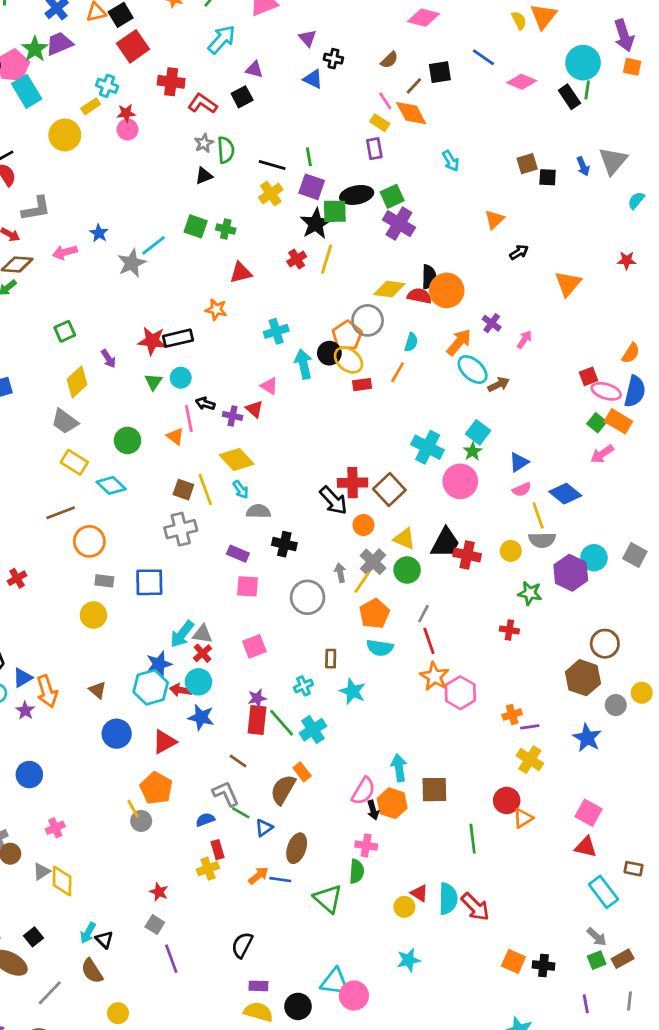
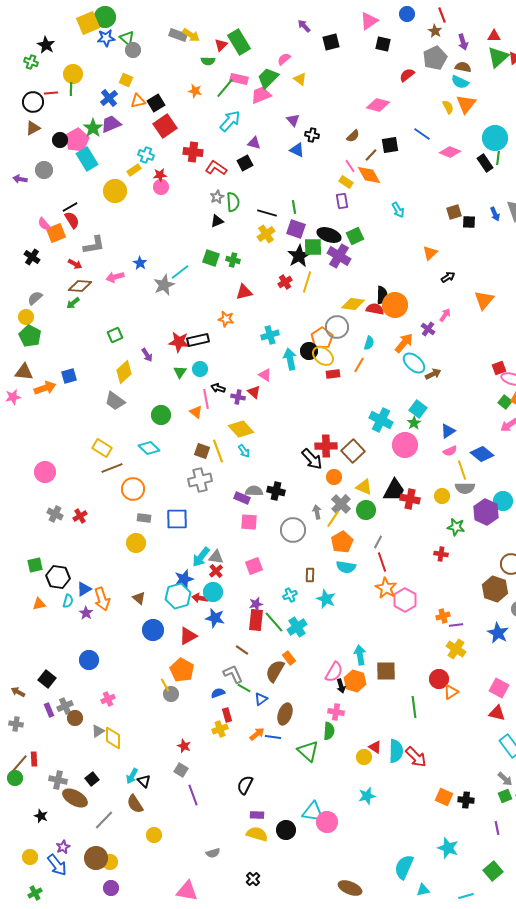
black ellipse: (357, 195) -> (329, 235), turned 30
purple cross: (399, 224) -> (339, 256), moved
pink arrow: (524, 340) -> (445, 315), moved
yellow rectangle: (74, 462) -> (102, 448), moved
gray semicircle: (258, 511) -> (254, 491), moved

